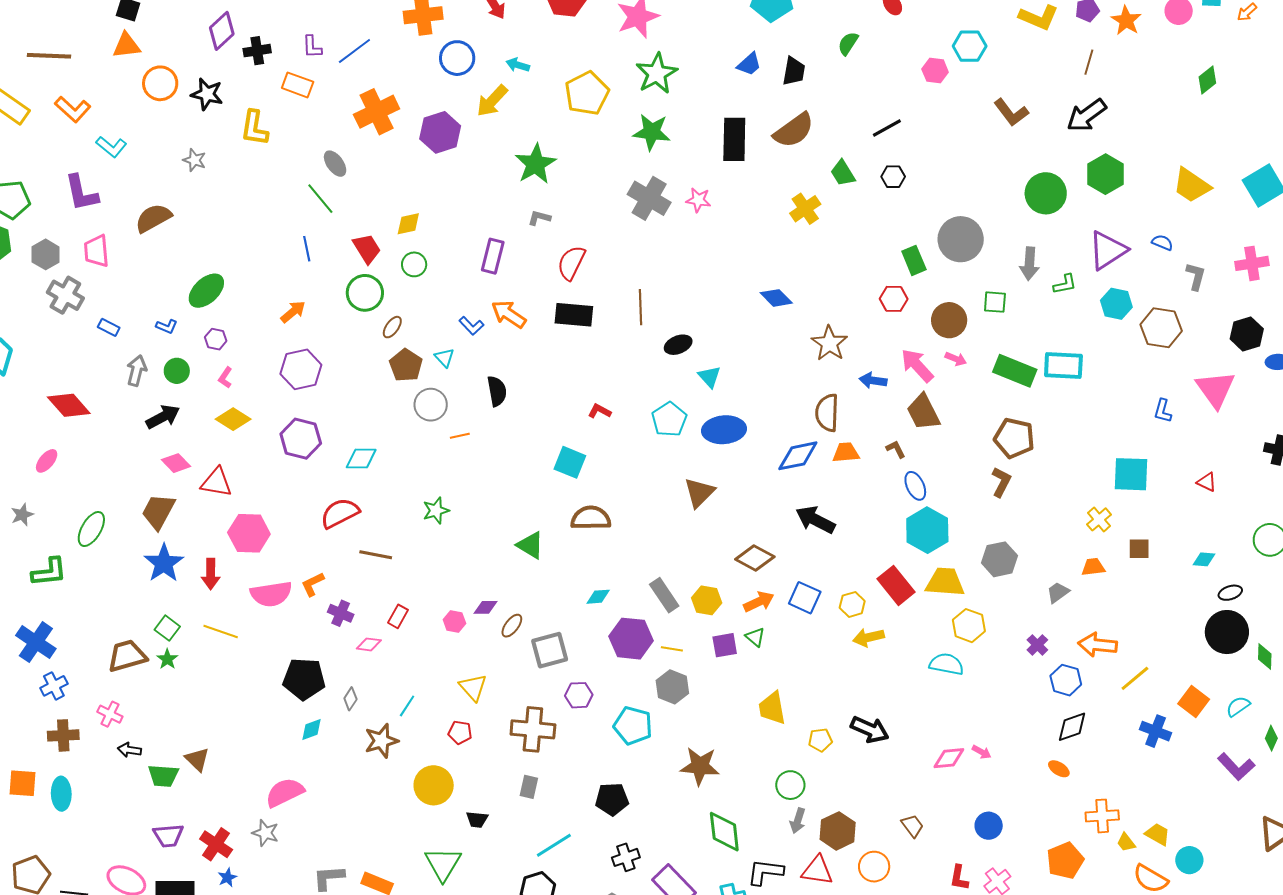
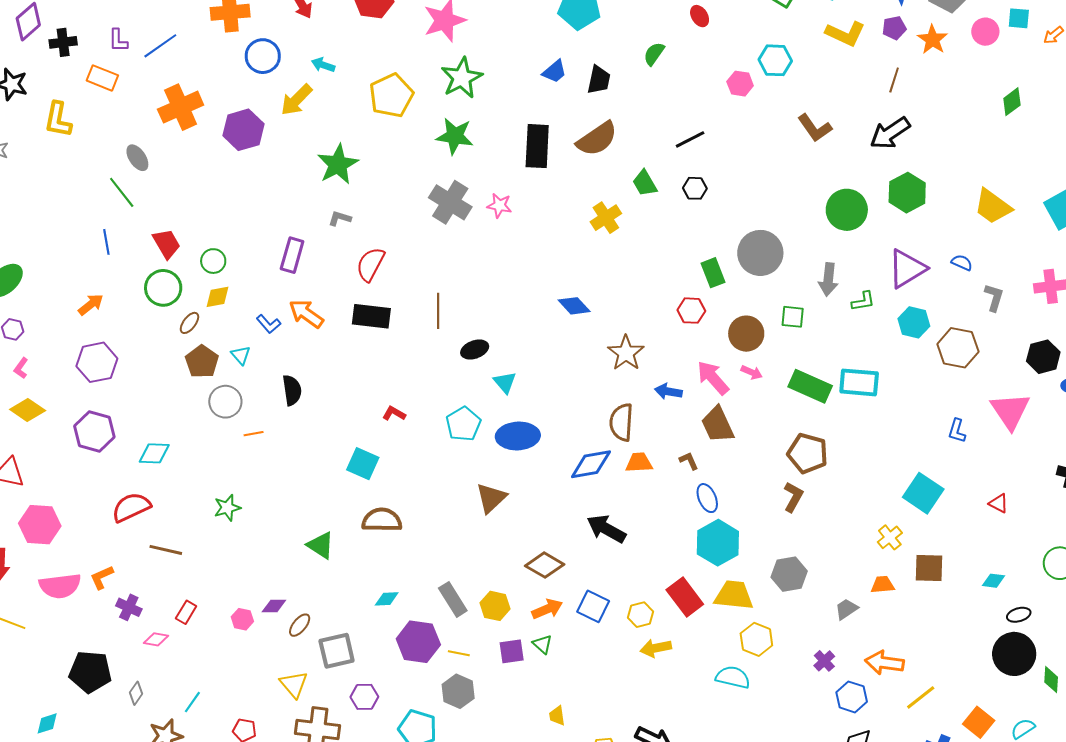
yellow diamond: (408, 224) -> (218, 297), moved
cyan square: (1131, 474) -> (923, 493), turned 30
brown square: (1139, 549) -> (929, 568), size x1.4
yellow triangle: (473, 687) -> (294, 684), moved
yellow trapezoid: (772, 708) -> (557, 716), size x0.6
cyan diamond: (311, 730) -> (47, 723), moved

